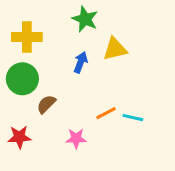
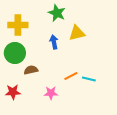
blue arrow: (81, 62) -> (54, 42), turned -32
brown semicircle: (46, 104) -> (31, 70), turned 32

